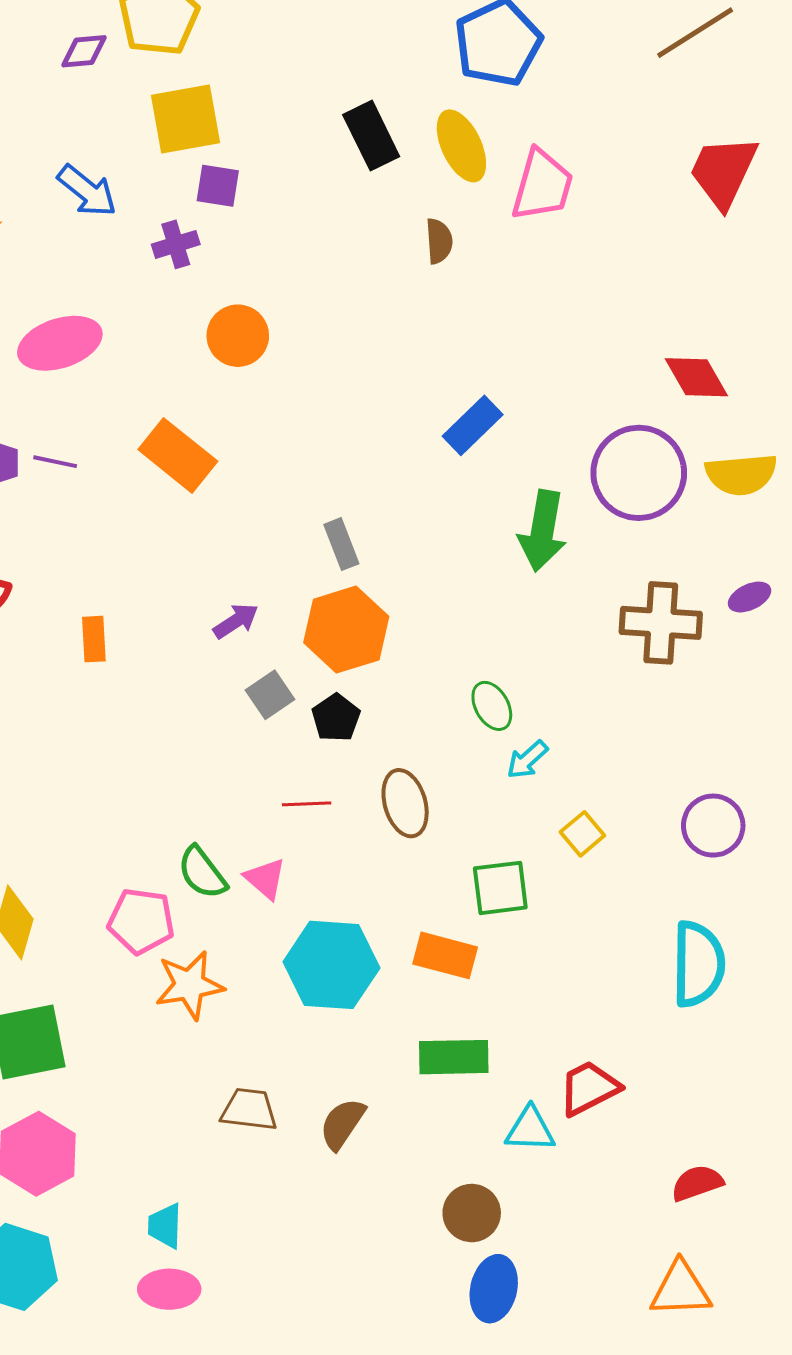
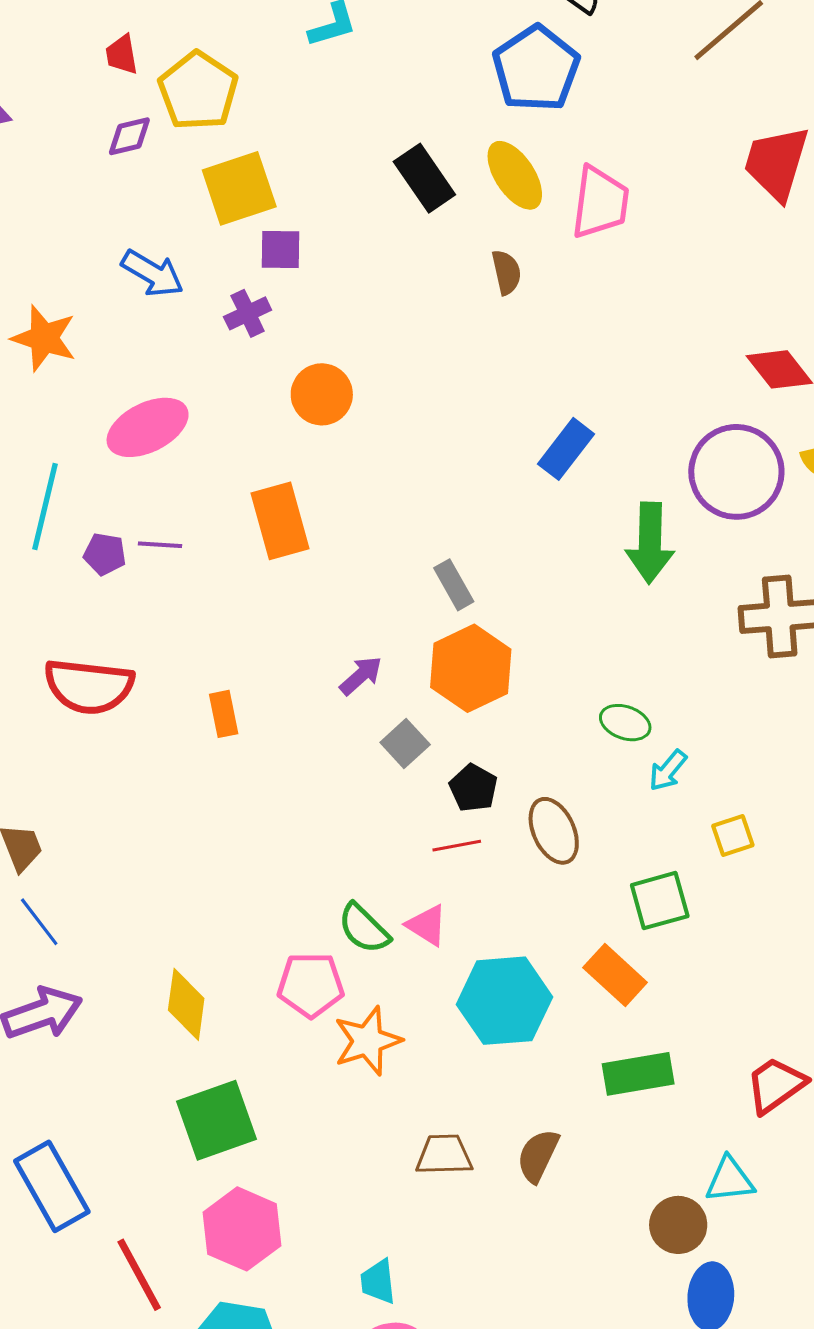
orange rectangle: (178, 455) -> (280, 521), turned 44
green ellipse: (492, 706) -> (625, 723), turned -33
black pentagon: (336, 718) -> (473, 788), moved
yellow square: (582, 834) -> (733, 835), turned 30
orange rectangle: (445, 955) -> (615, 975), turned 36
cyan triangle: (530, 1129) -> (730, 1180), moved

